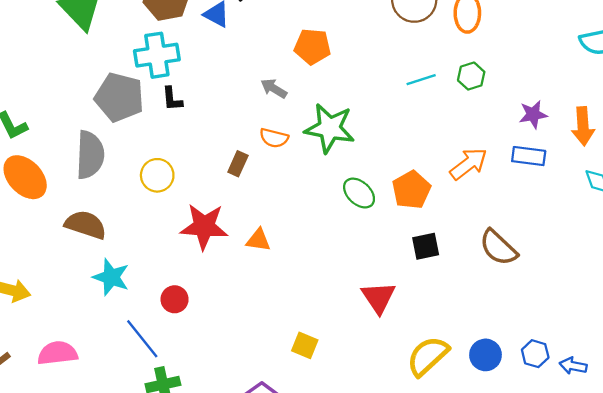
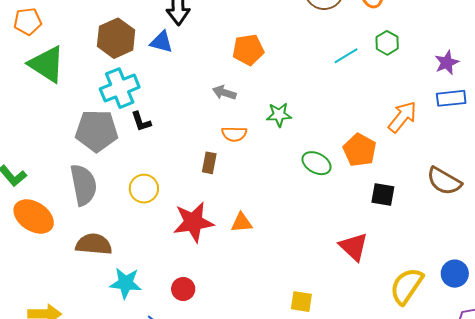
green star: (330, 128) -> (279, 115), size x0.6
black square: (426, 246) -> (383, 194), turned 35

